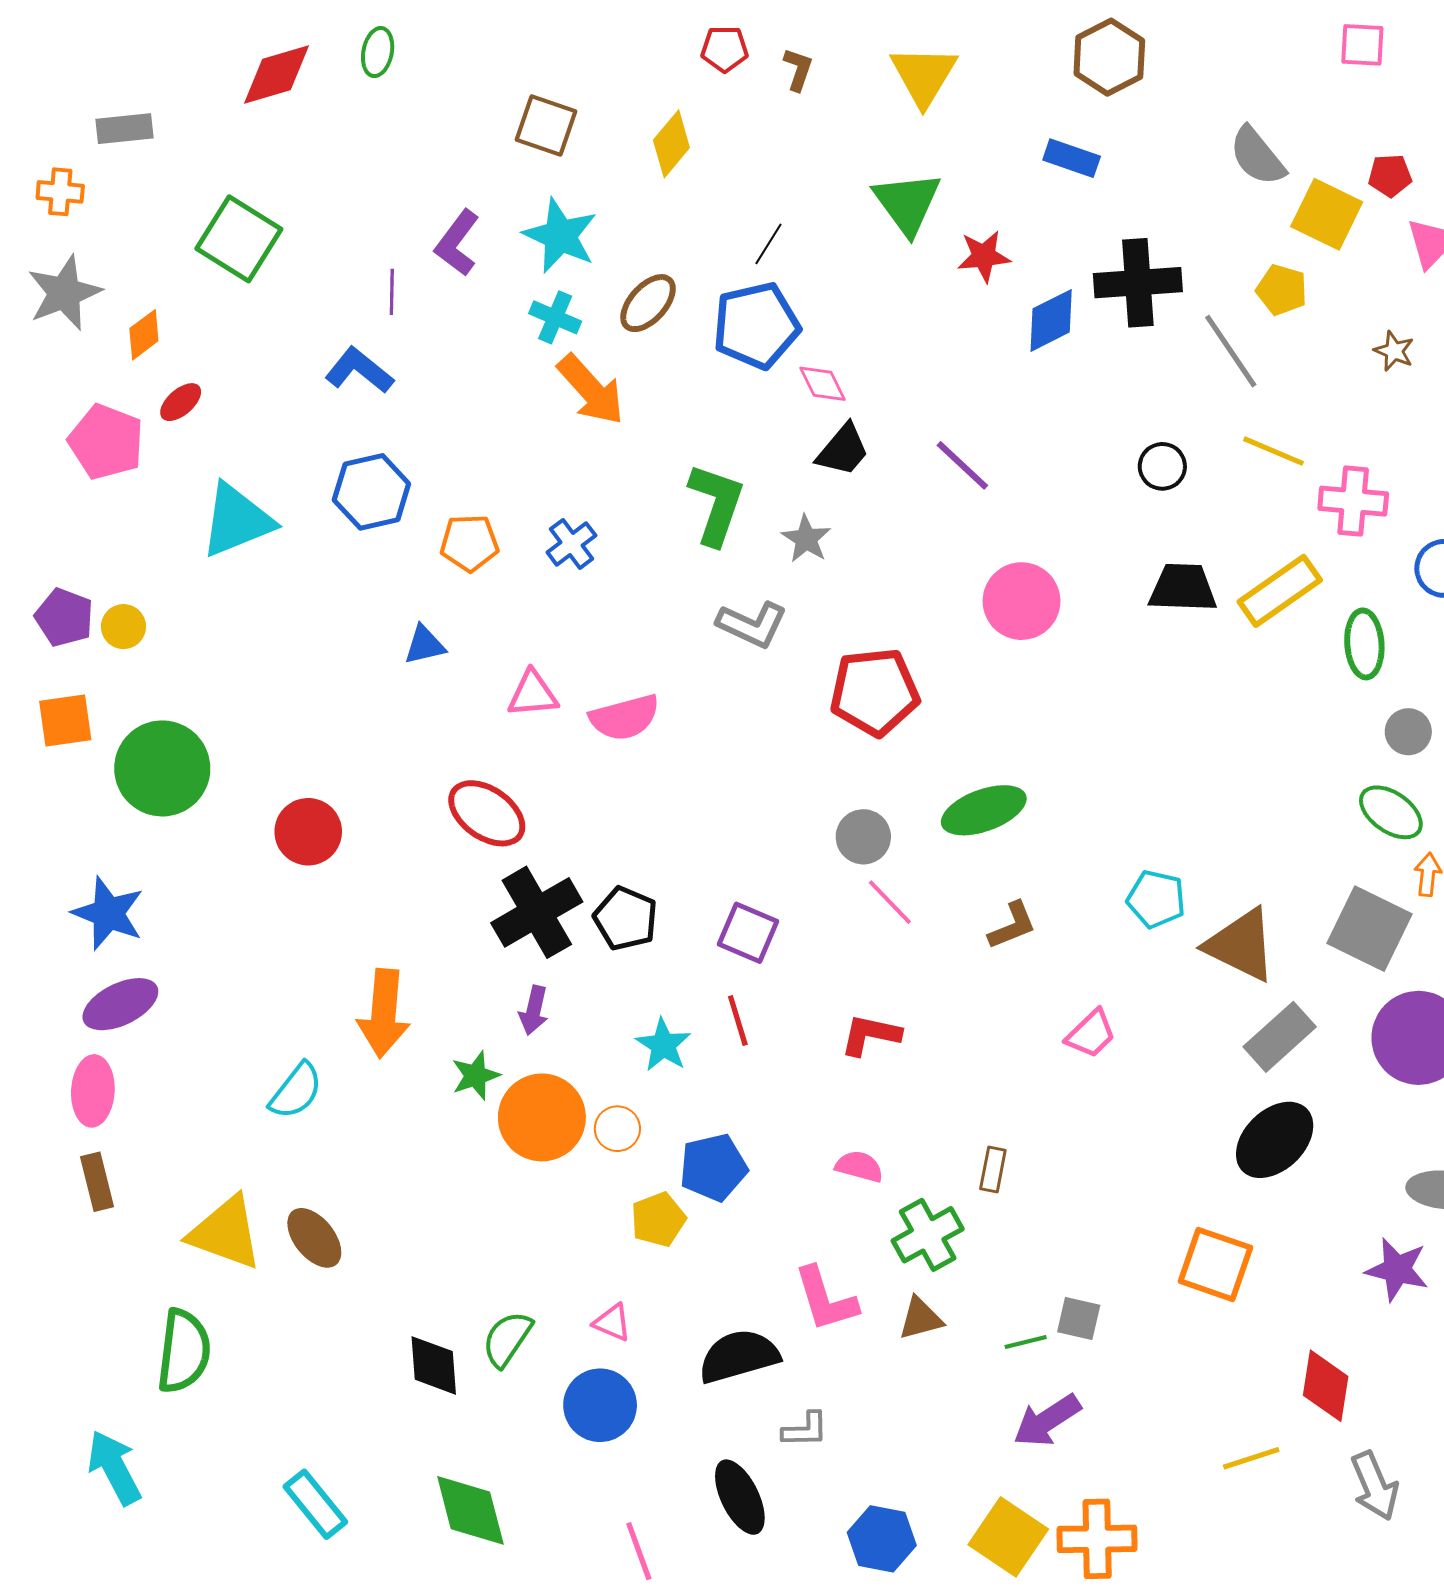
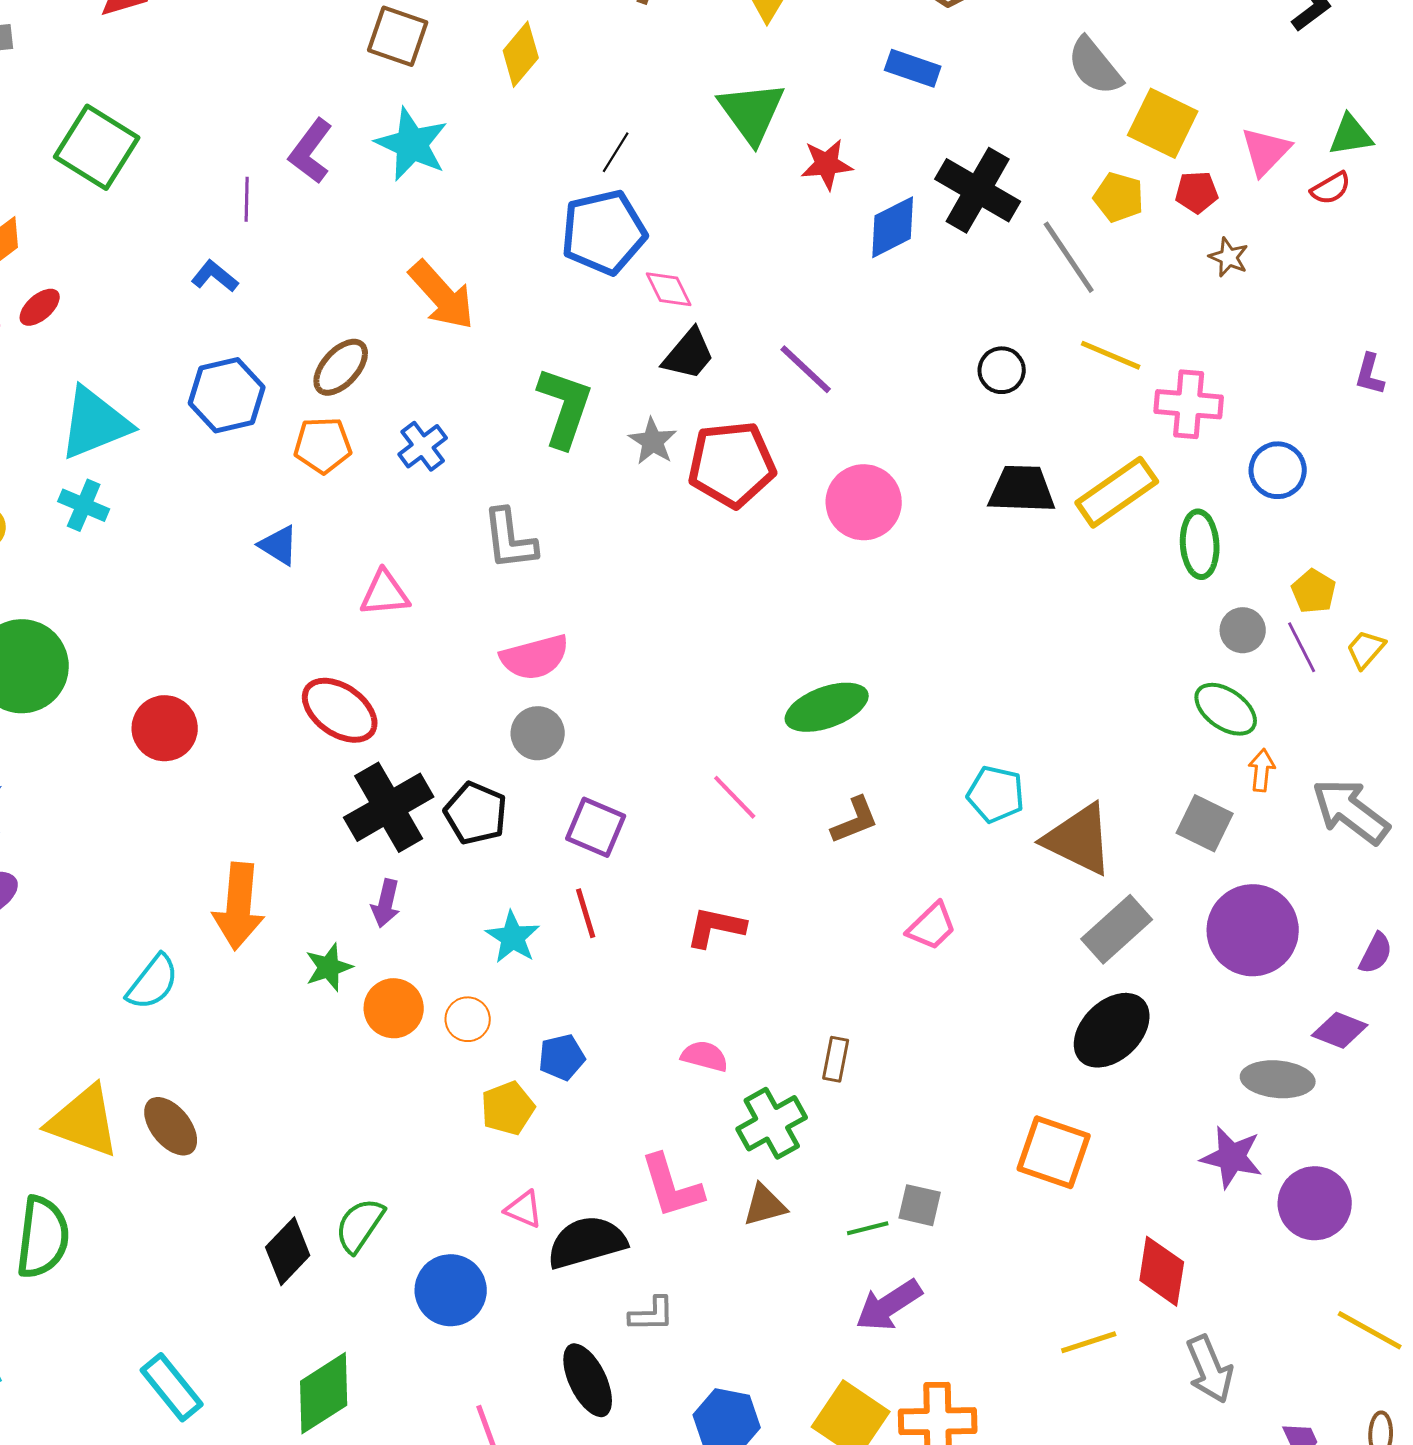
red pentagon: (1390, 176) -> (1197, 192), moved
black cross: (1138, 283) -> (978, 190), turned 34
brown ellipse: (648, 303) -> (341, 367), moved
cyan cross: (555, 317) -> (84, 505), moved
blue L-shape: (359, 370) -> (215, 276), size x0.7
gray L-shape: (752, 625) -> (510, 539), moved, turned 58
blue triangle: (425, 645) -> (279, 545), turned 45
red pentagon: (875, 692) -> (732, 464), moved
pink semicircle: (625, 717) -> (535, 657), moved
gray circle: (863, 837) -> (538, 733), moved
gray square: (1370, 929) -> (1205, 823), size x0.7
orange circle: (542, 1117) -> (394, 1008), size x0.7
blue pentagon: (713, 1167) -> (562, 1057), size x0.7
pink triangle: (612, 1323) -> (524, 1209), moved
black diamond: (434, 1365) -> (288, 1251), turned 48
green diamond: (470, 1510) -> (324, 1393), turned 72

